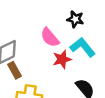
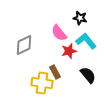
brown rectangle: (15, 70) -> (55, 72), moved

